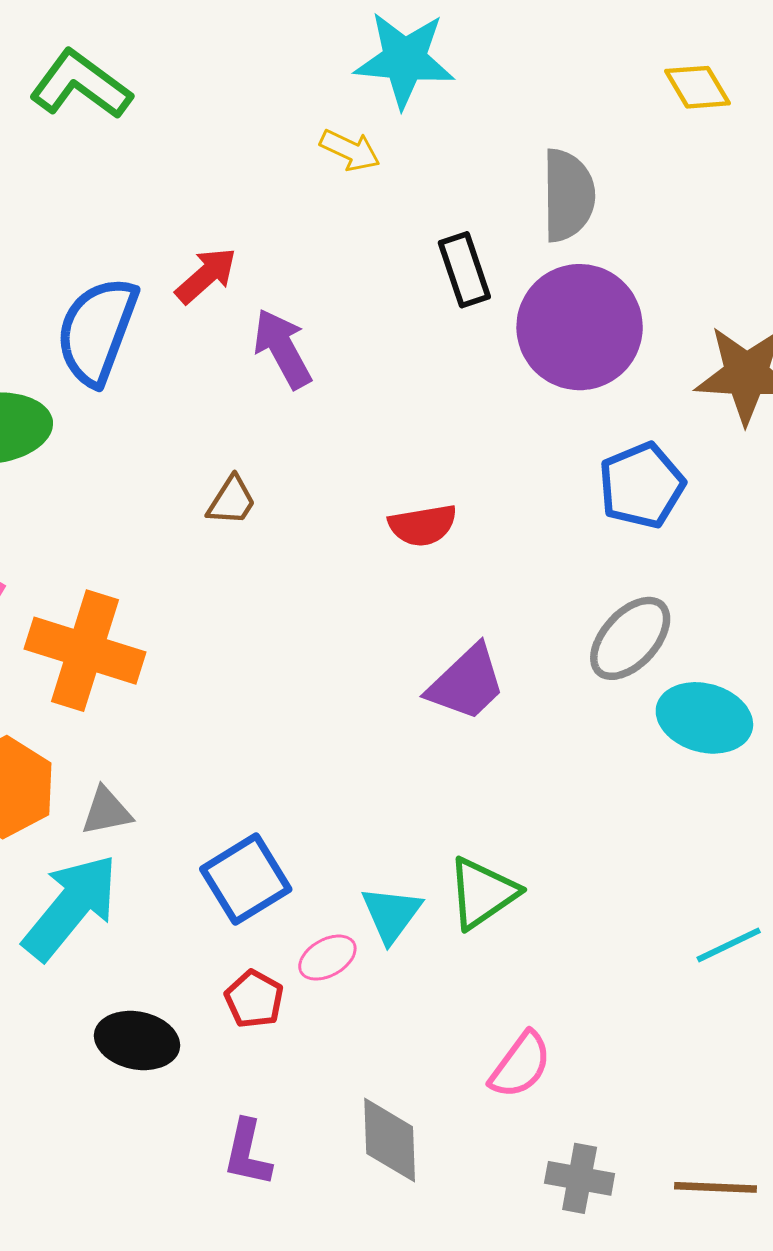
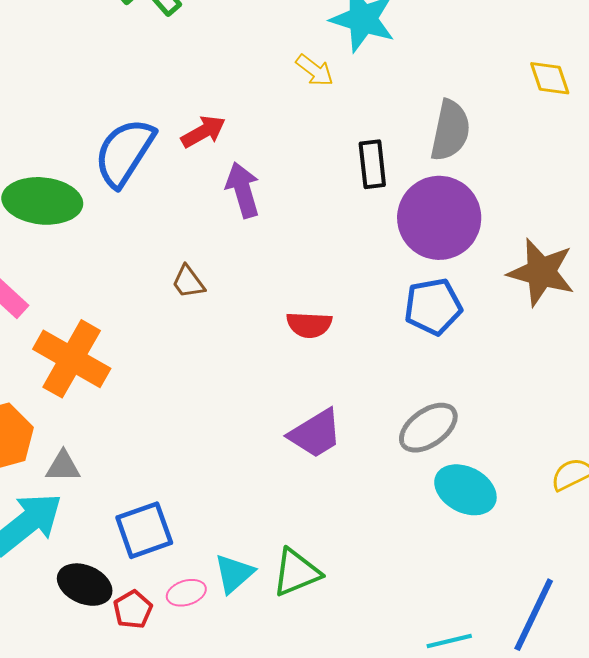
blue pentagon: (642, 485) -> (433, 307), moved
brown trapezoid: (232, 501) -> (188, 282), turned 99
black ellipse: (137, 1040) -> (85, 585), moved

